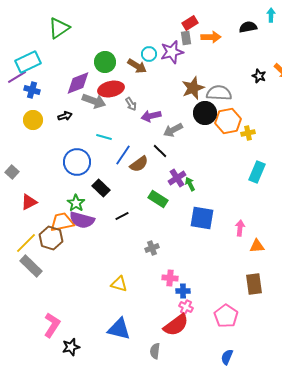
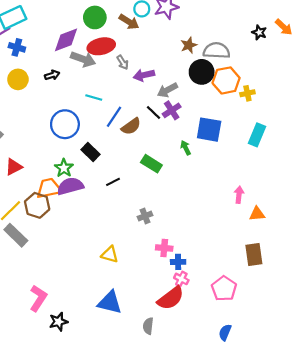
brown star: (193, 88) -> (189, 45), size x0.7
purple cross: (177, 178) -> (172, 110), moved
blue square: (202, 218) -> (209, 130), moved
purple semicircle: (82, 220) -> (70, 186), turned 150

